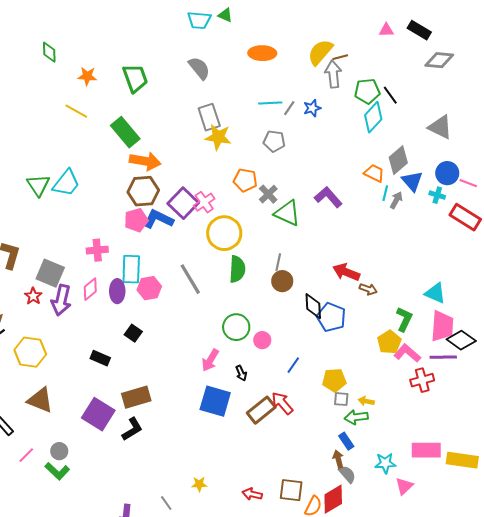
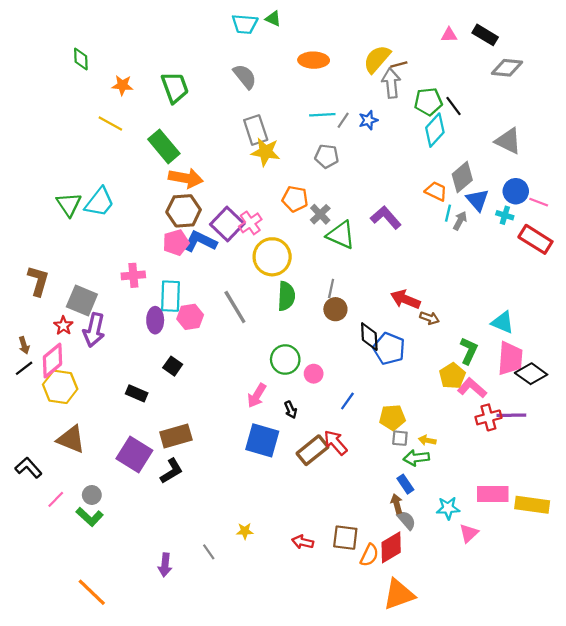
pink diamond: (90, 289) -> (52, 361), moved, size x1.4
purple line: (443, 357) -> (511, 415), moved

